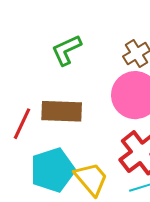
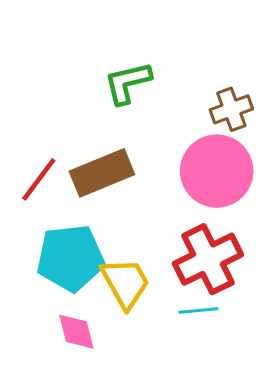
brown rectangle: (62, 111) -> (102, 173), turned -36

